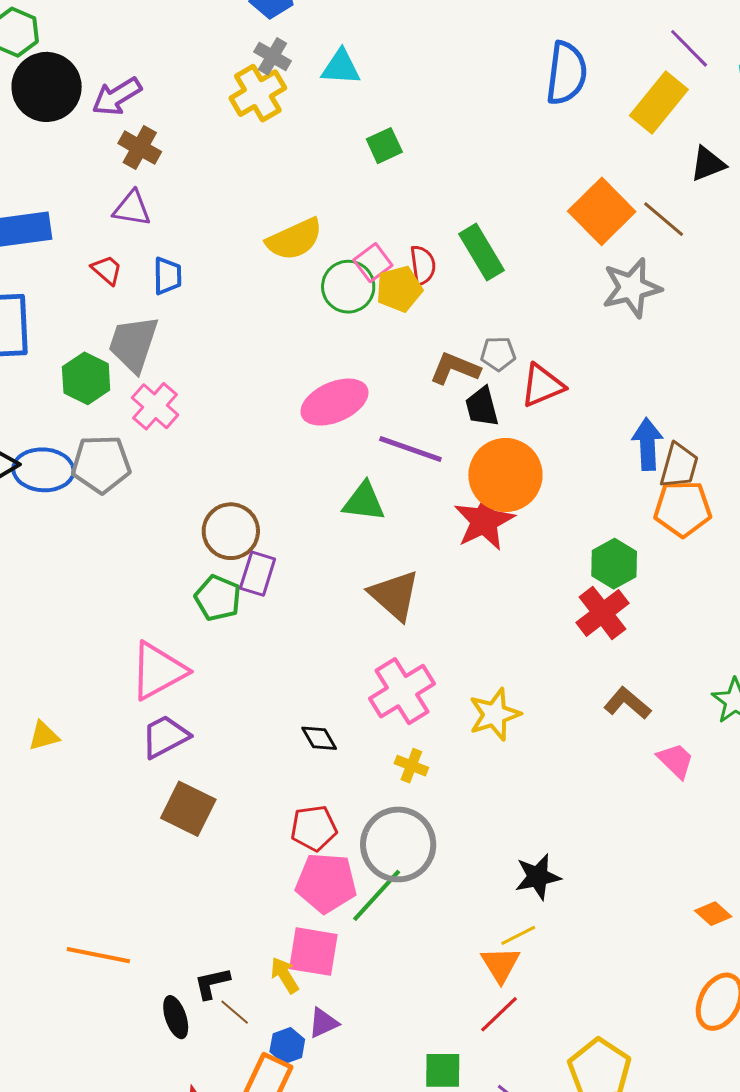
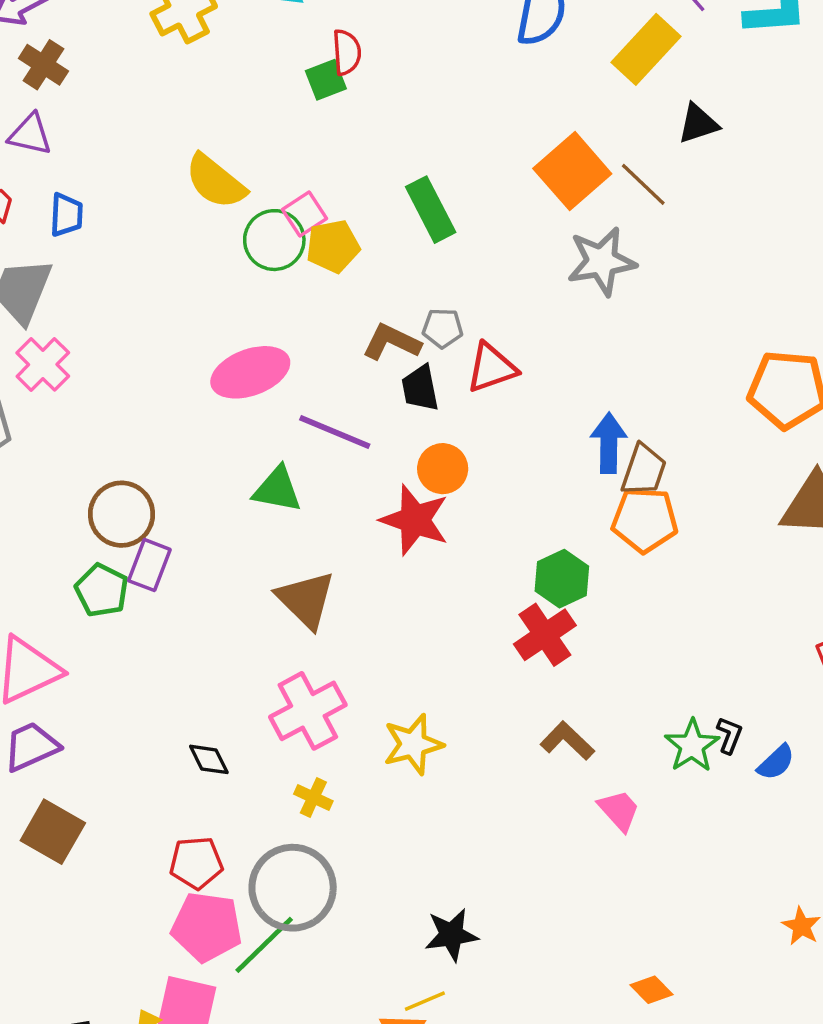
yellow semicircle: (294, 239) -> (216, 181), turned 60
red semicircle: (423, 265) -> (347, 52), moved
orange circle: (505, 475) -> (443, 469), size x0.6
red star: (484, 521) -> (415, 520), turned -30

